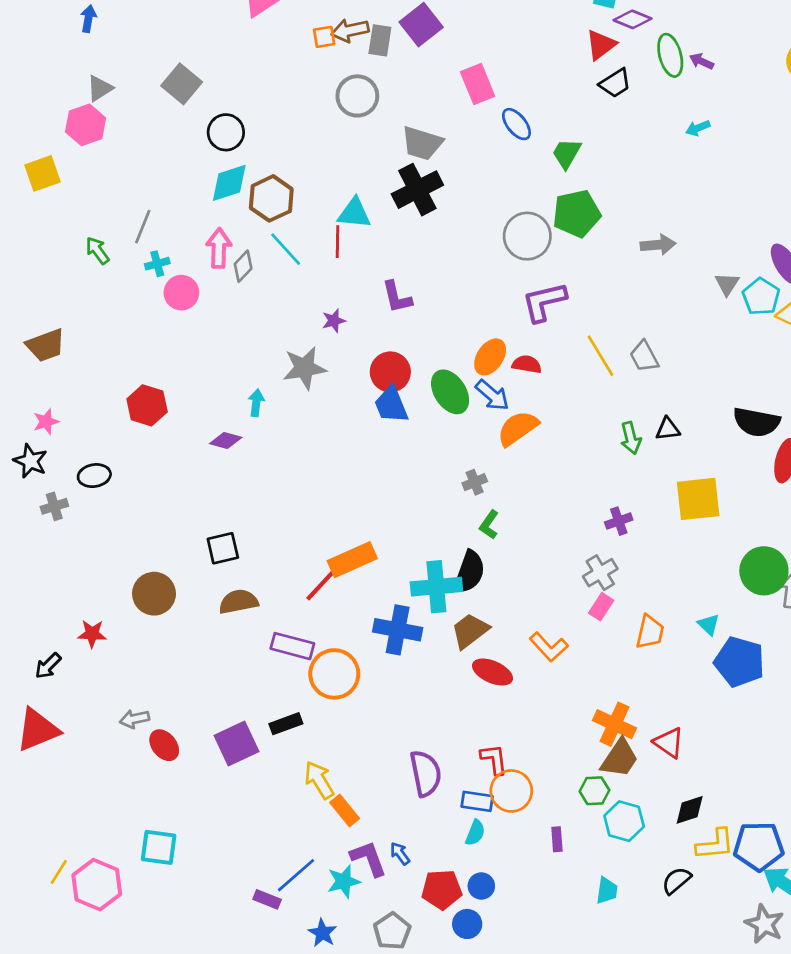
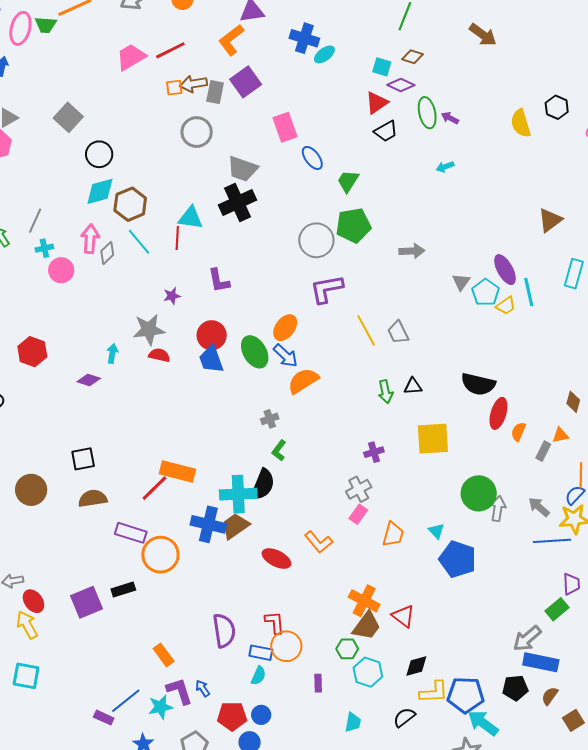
red semicircle: (527, 364) -> (159, 355), moved
orange rectangle: (352, 560) -> (177, 471), turned 36
brown trapezoid: (470, 631) -> (235, 526), moved
yellow arrow: (319, 780) -> (27, 625), moved

